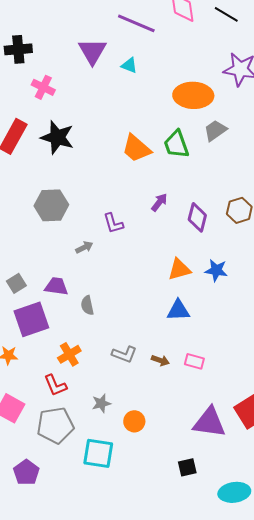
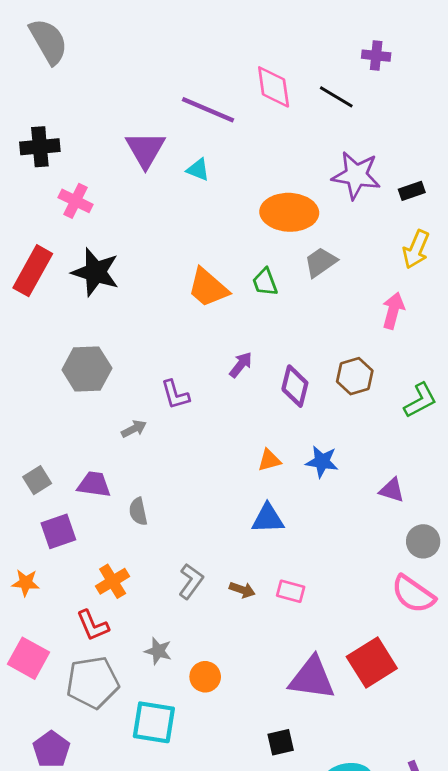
green trapezoid: (176, 144) -> (265, 282), size x0.7
orange triangle: (179, 269) -> (269, 460), size x0.7
purple square: (31, 319) -> (58, 531), size x0.7
gray L-shape: (124, 354) -> (191, 581), turned -75
gray star: (101, 403) -> (158, 651), turned 30

